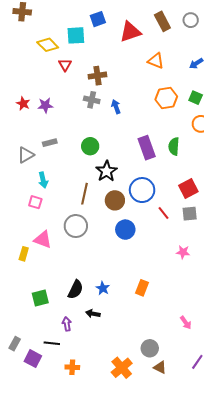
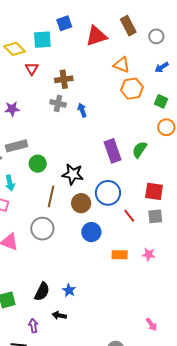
gray circle: (191, 20) -> (156, 36), moved
orange hexagon: (166, 98) -> (132, 89), moved
gray rectangle: (50, 143) -> (16, 146), size x1.5
green circle: (90, 146) -> (38, 164), moved
green semicircle: (174, 146) -> (140, 150), turned 30
black star: (107, 171) -> (73, 174), turned -30
red square: (188, 189) -> (154, 191), turned 36
orange rectangle: (142, 288) -> (120, 255), moved, turned 70

